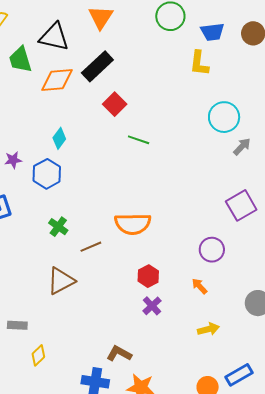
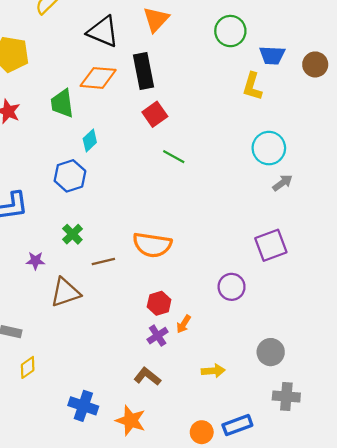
green trapezoid: (20, 60) -> (62, 103), moved
black rectangle: (97, 66) -> (144, 71), turned -68
purple star: (13, 160) -> (35, 261), moved
orange arrow: (199, 286) -> (184, 324), moved, turned -114
brown L-shape: (119, 354) -> (147, 376), moved

